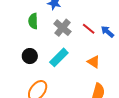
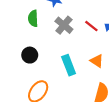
cyan rectangle: (59, 57) -> (69, 65), moved, turned -66

